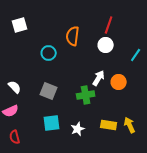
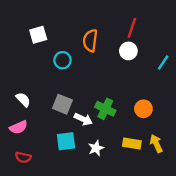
white square: (20, 25) -> (38, 35), moved
white arrow: (99, 78) -> (83, 119), moved, turned 84
orange circle: (119, 82) -> (143, 109), moved
green cross: (86, 95) -> (105, 109), turned 36
red semicircle: (15, 137) -> (23, 157), turned -64

